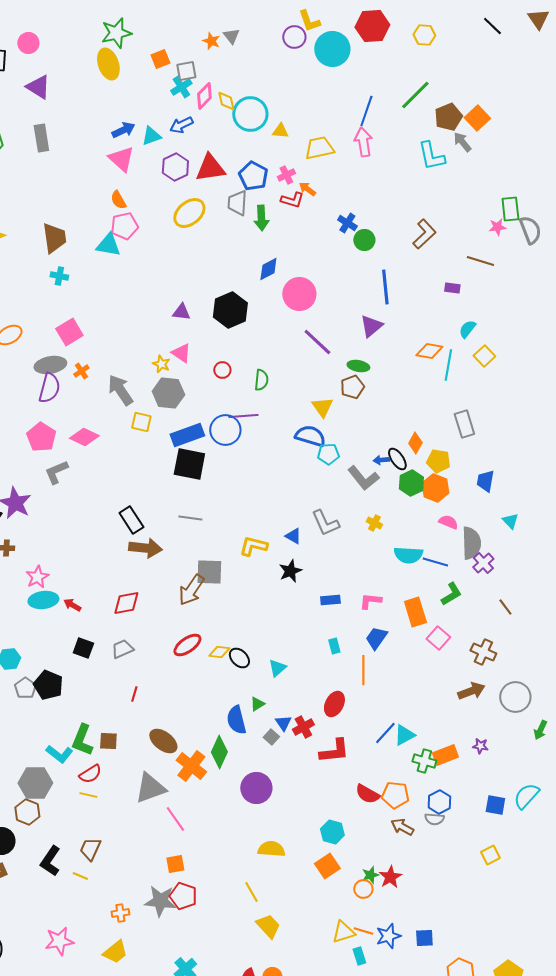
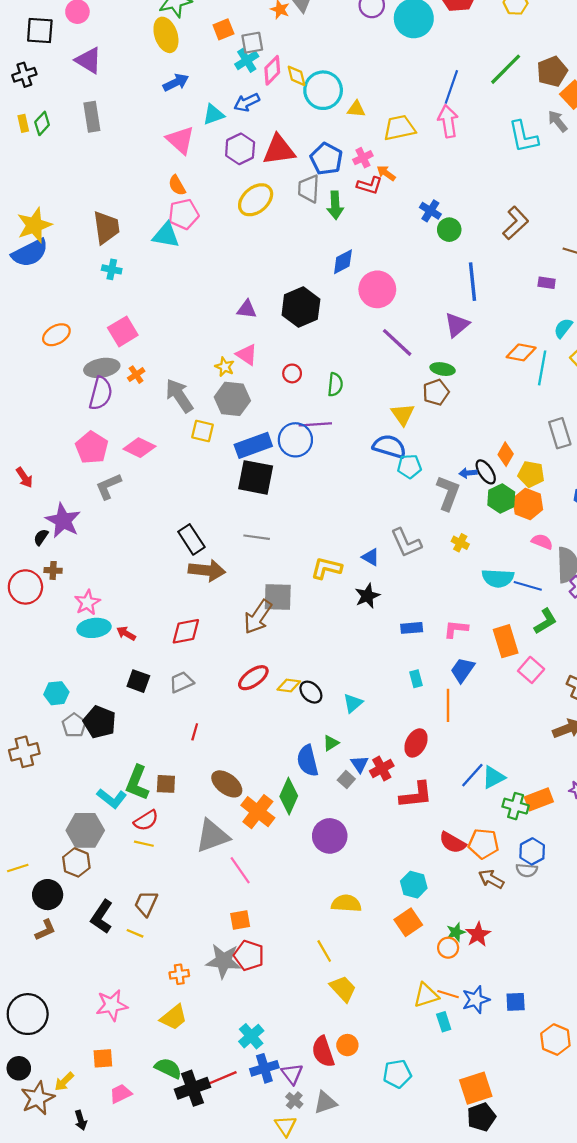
brown pentagon: (448, 117) -> (552, 71), moved
blue arrow: (123, 130) -> (176, 82), moved
gray L-shape: (363, 478) -> (448, 493), turned -120

